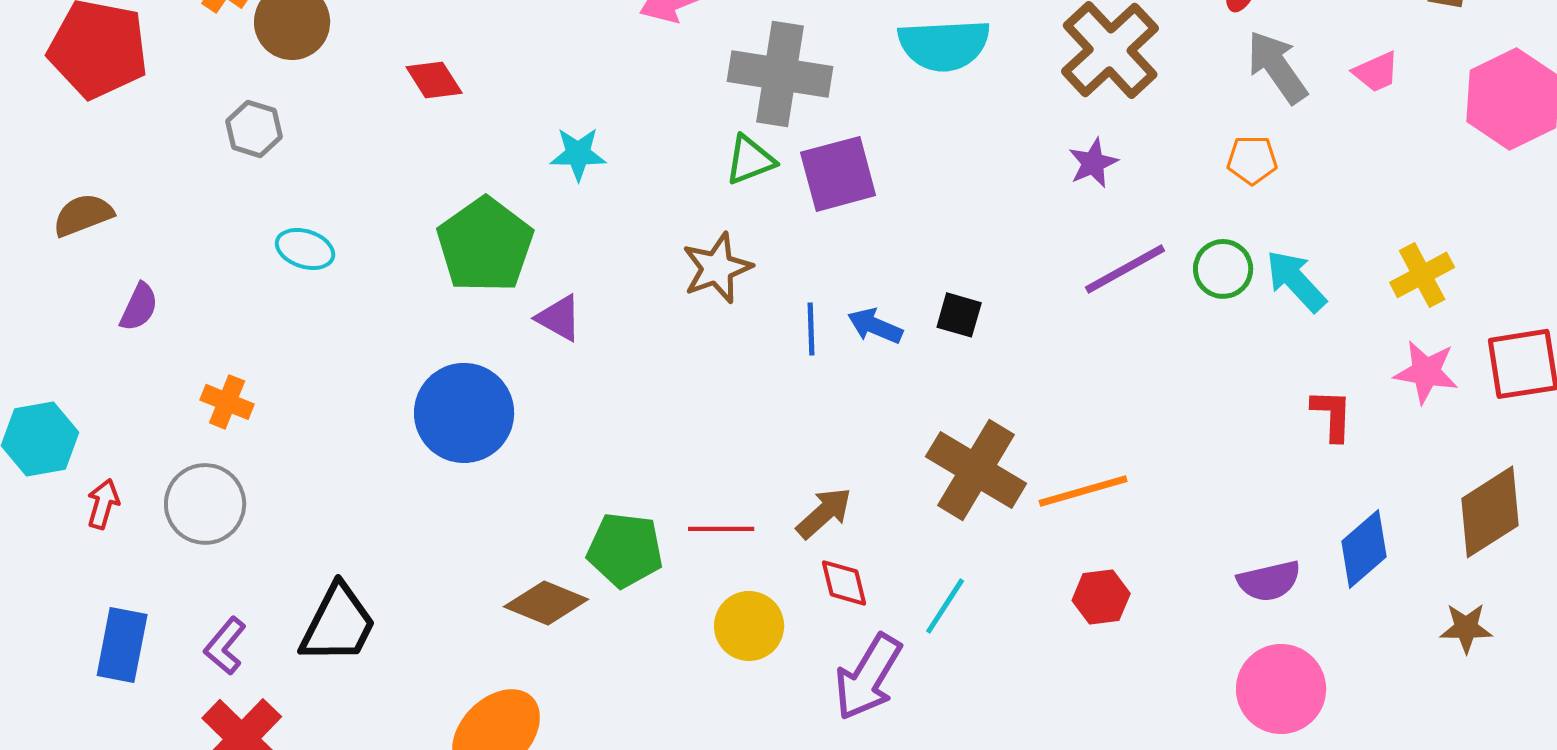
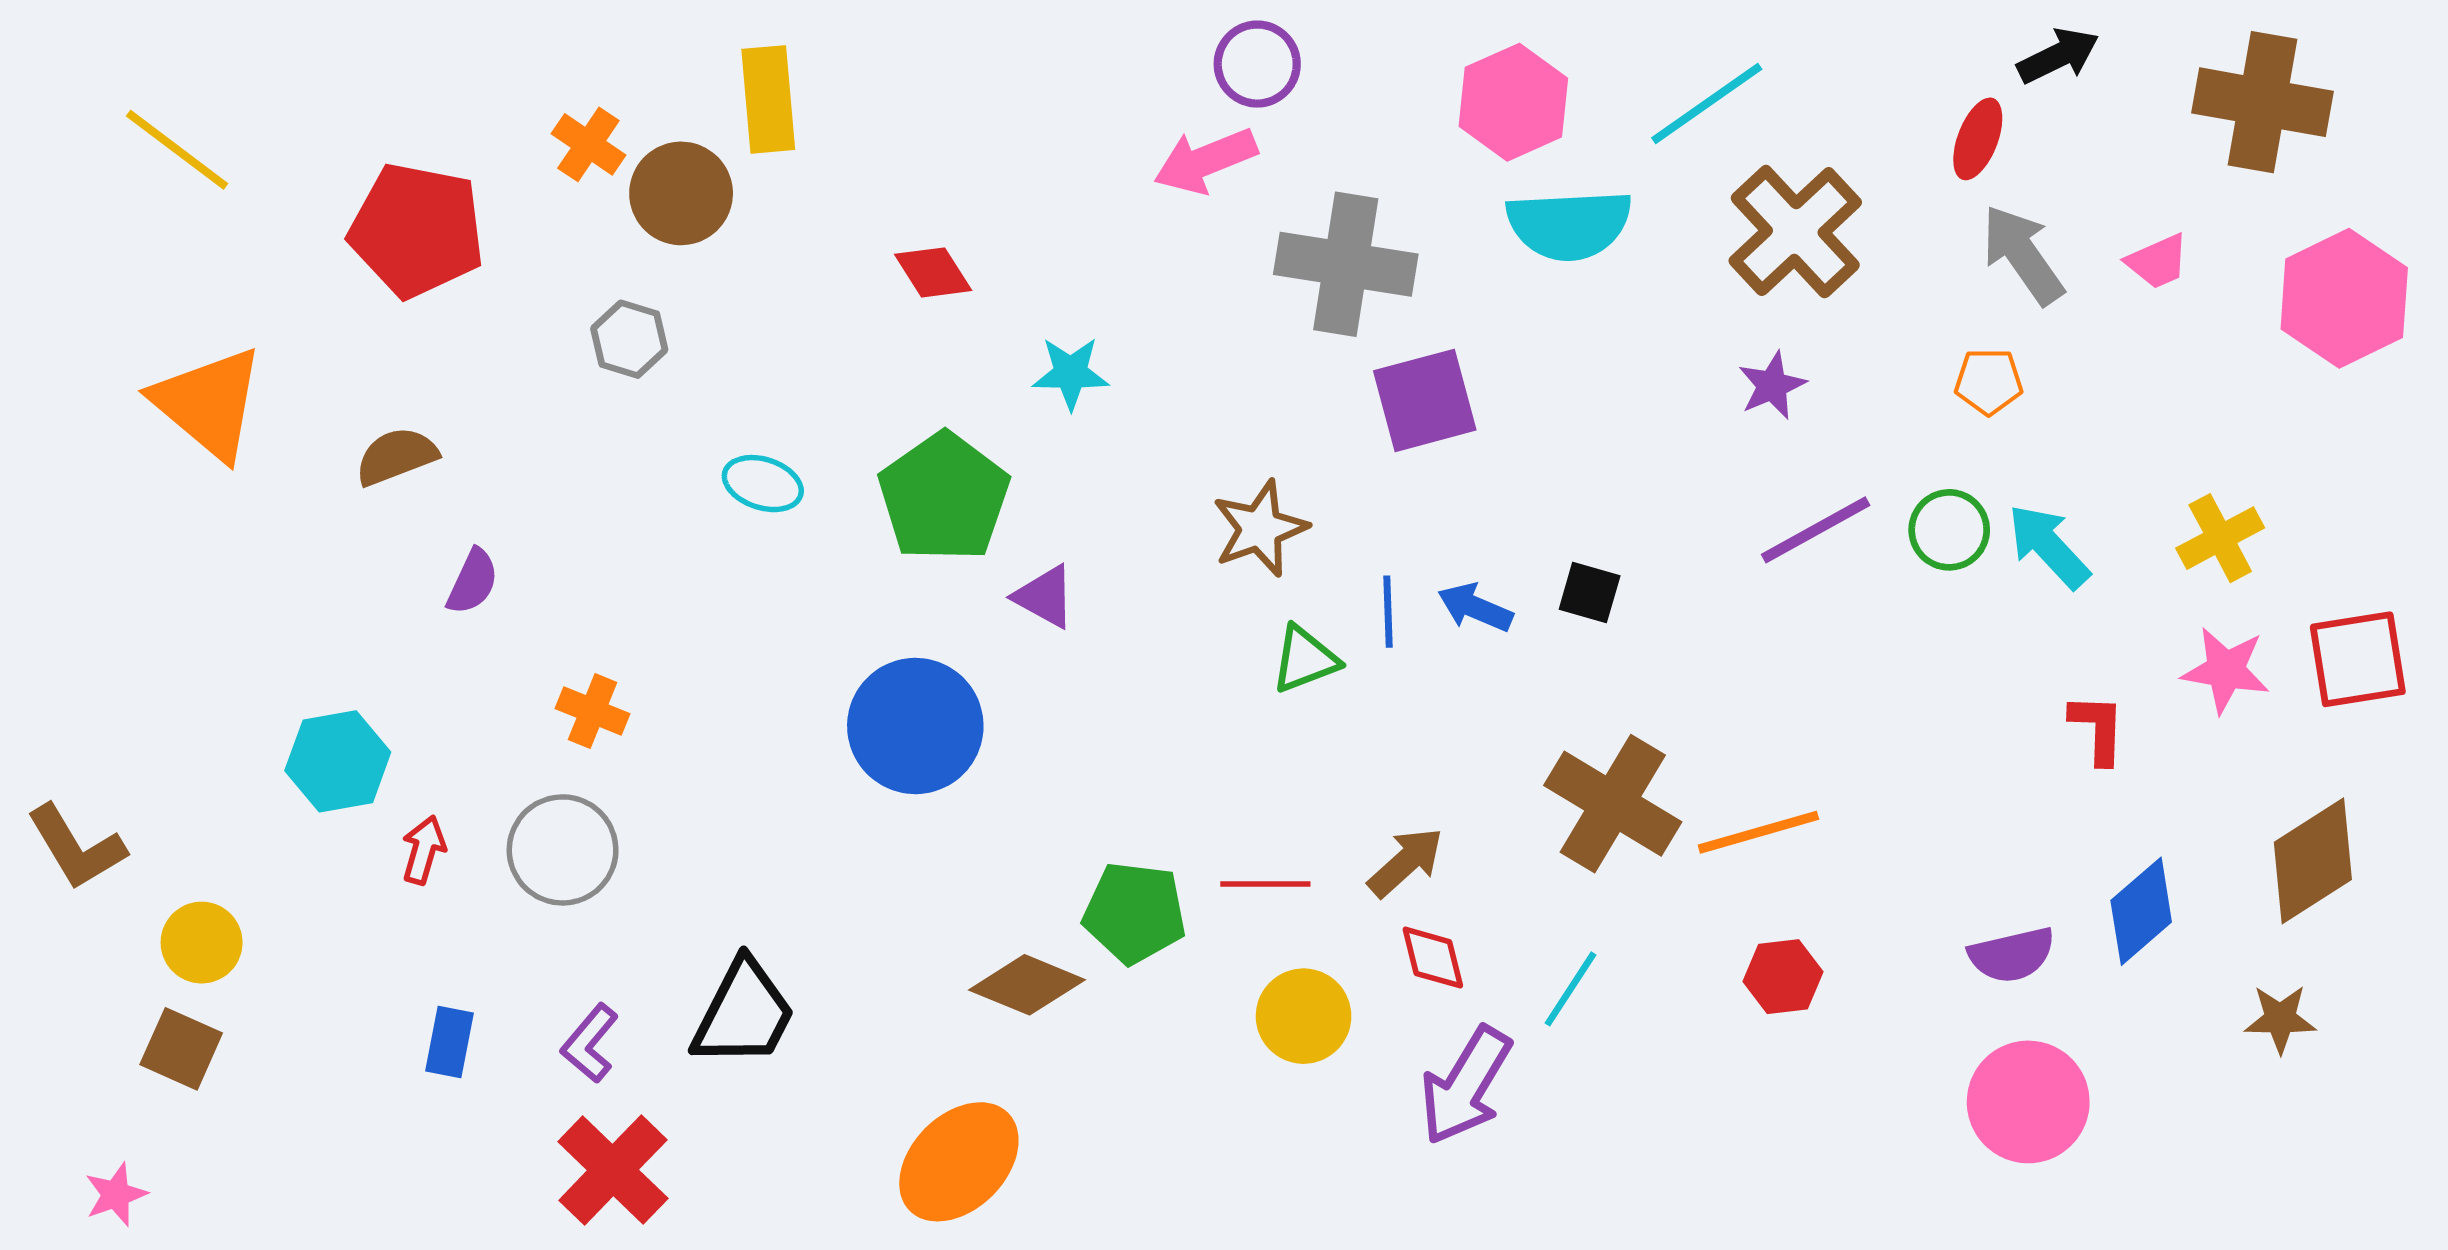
red diamond: (434, 80) -> (933, 272), moved
green triangle: (750, 160) -> (1305, 659), moved
cyan ellipse: (305, 249) -> (763, 484), moved
blue rectangle: (122, 645) -> (449, 1042), size x0.7

